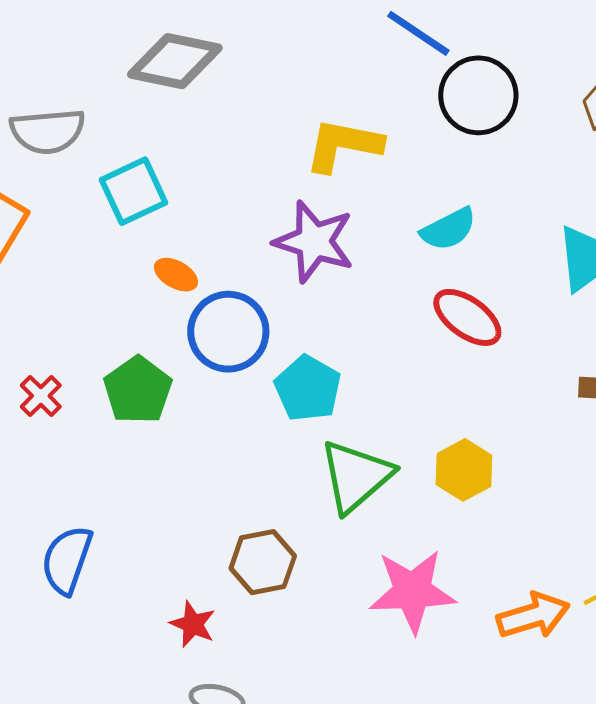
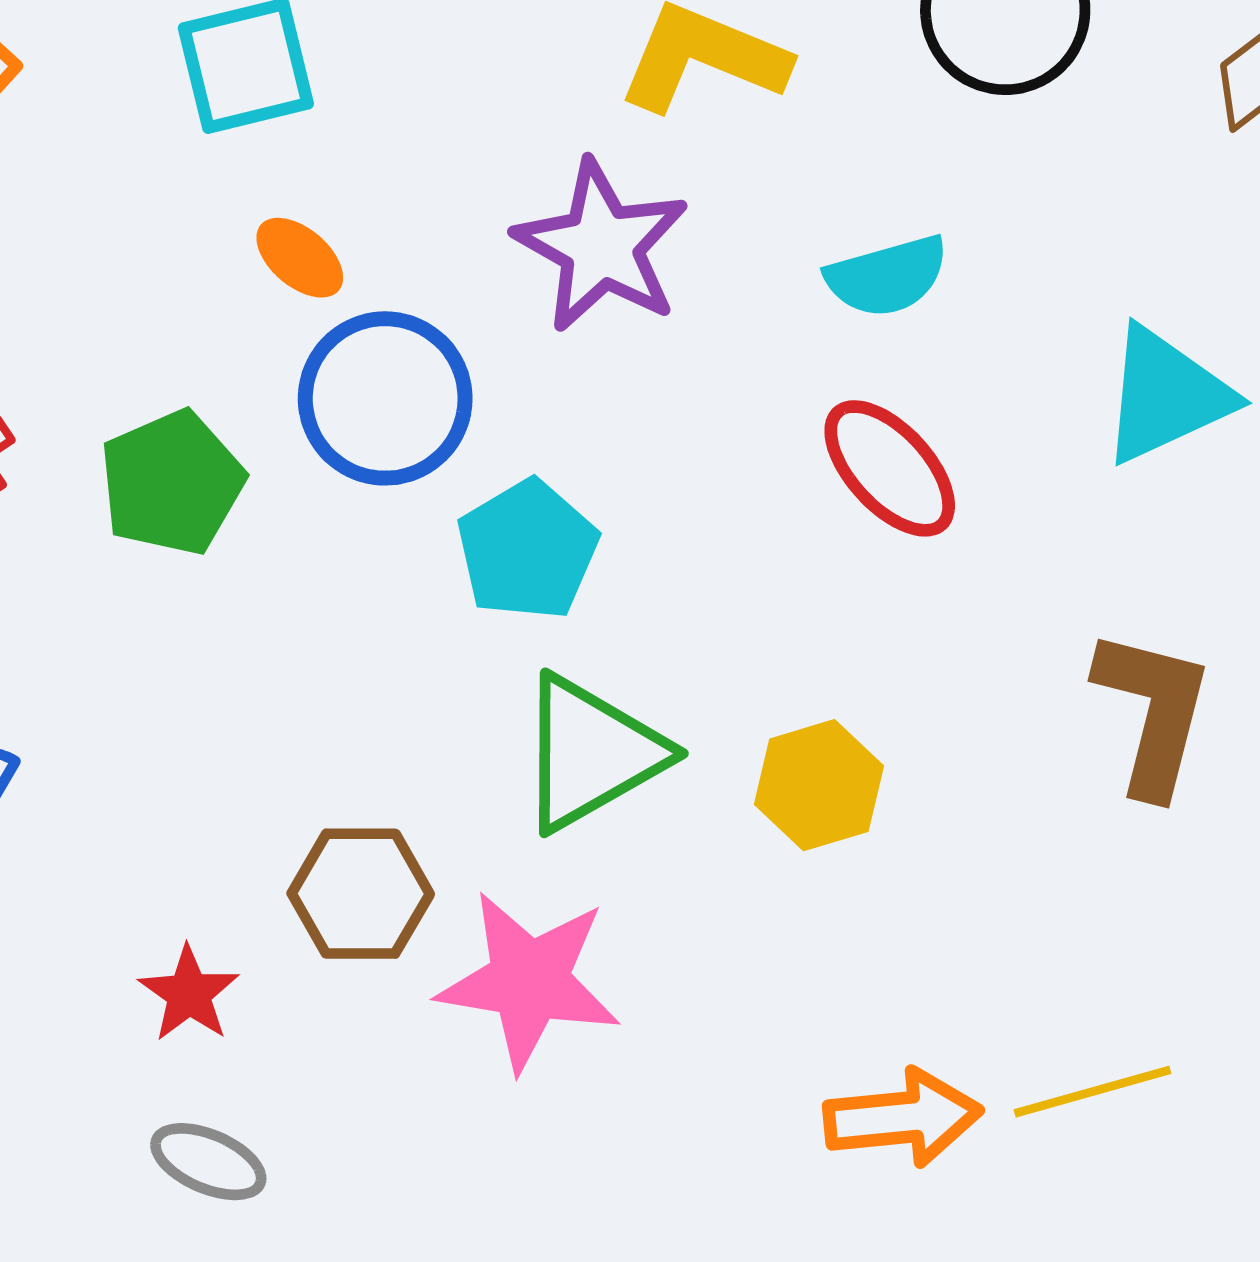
pink star: (412, 591) -> (529, 981), moved

